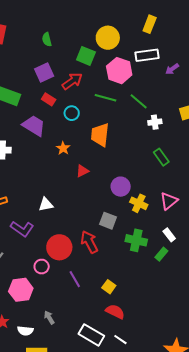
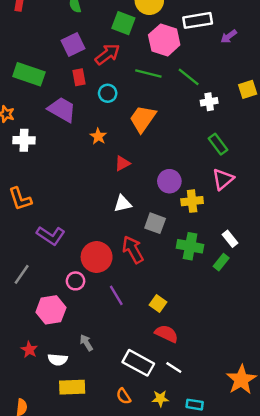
red rectangle: (49, 99) -> (79, 77), turned 48
orange trapezoid: (100, 135) -> (143, 119), turned 30
pink triangle: (169, 201) -> (223, 179), moved
yellow cross: (139, 203) -> (192, 201), turned -30
white triangle: (46, 204) -> (123, 204), moved

